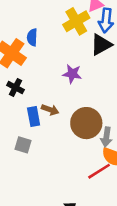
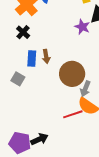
purple star: (72, 74) -> (82, 27), moved
brown arrow: (50, 110) -> (46, 56), turned 48

